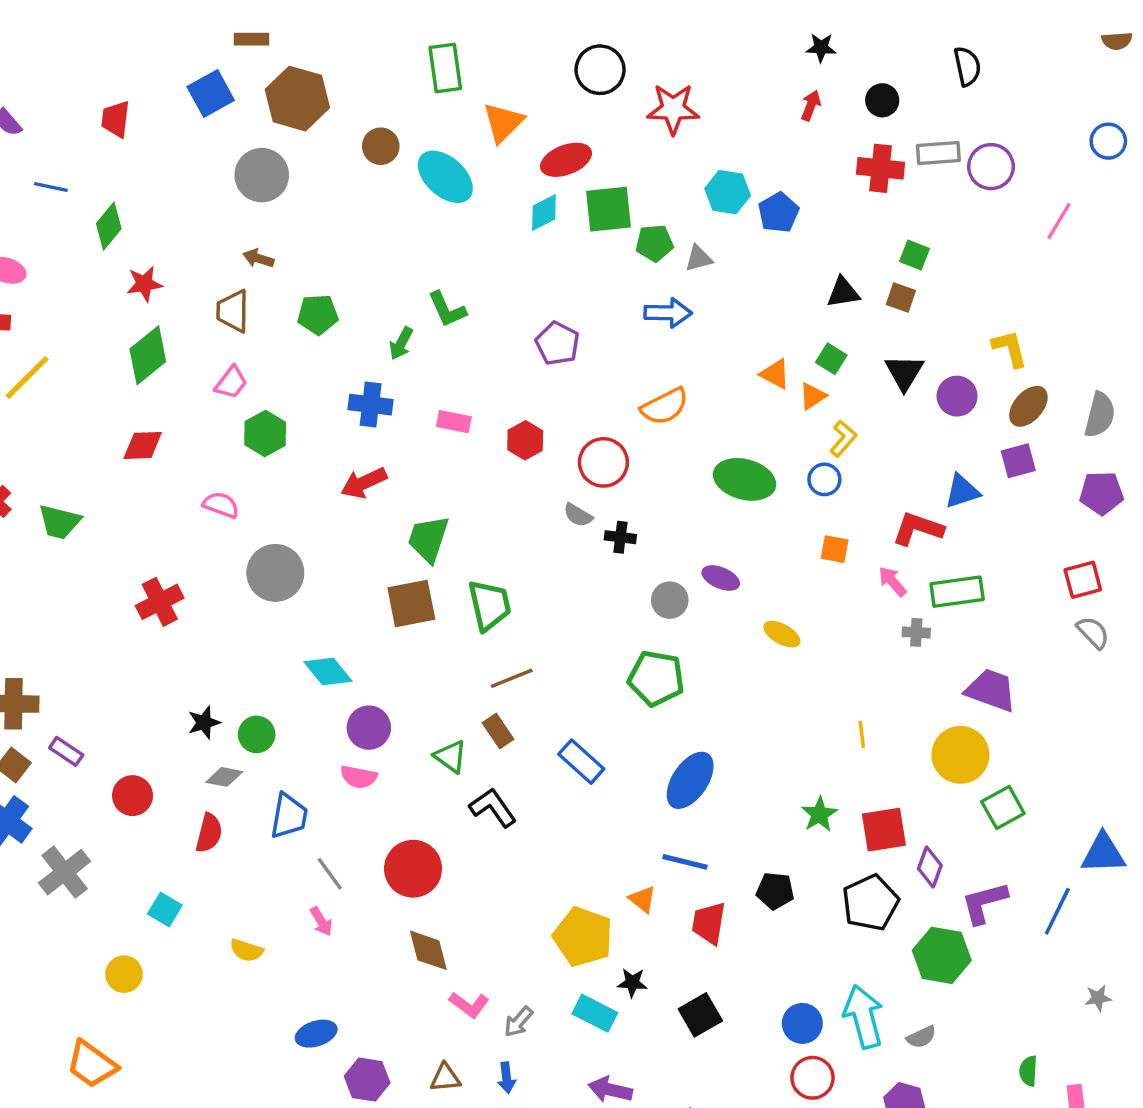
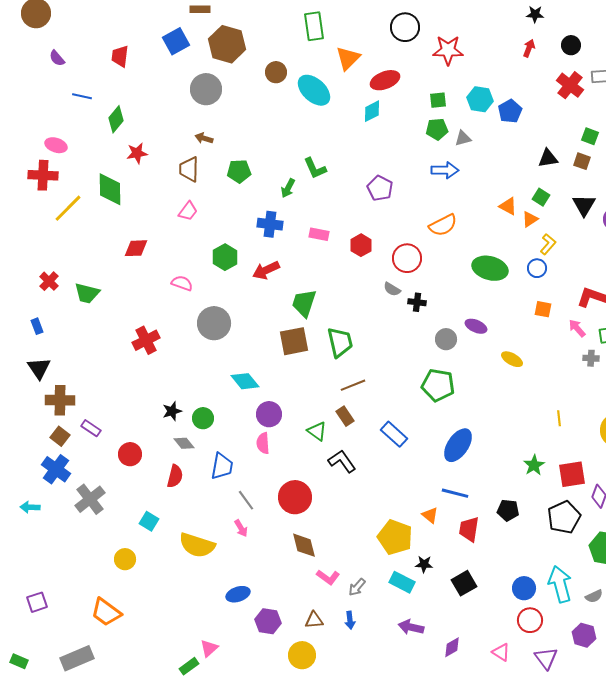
red cross: (881, 168) -> (570, 85), turned 32
green square: (609, 209) -> (438, 100), moved, size x0.6
green diamond: (148, 355) -> (110, 189), moved, turned -52
green hexagon: (265, 434) -> (225, 257), moved
gray diamond: (224, 777) -> (184, 443), turned 40
pink semicircle: (359, 777) -> (263, 443), turned 75
yellow semicircle: (246, 950) -> (197, 545), size x1.8

